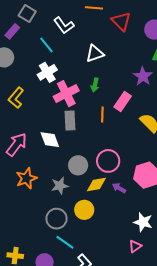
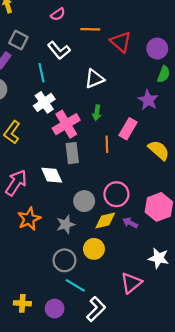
cyan line: (47, 45) -> (42, 73), turned 30
pink triangle: (135, 246) -> (131, 283), moved, size x1.5

